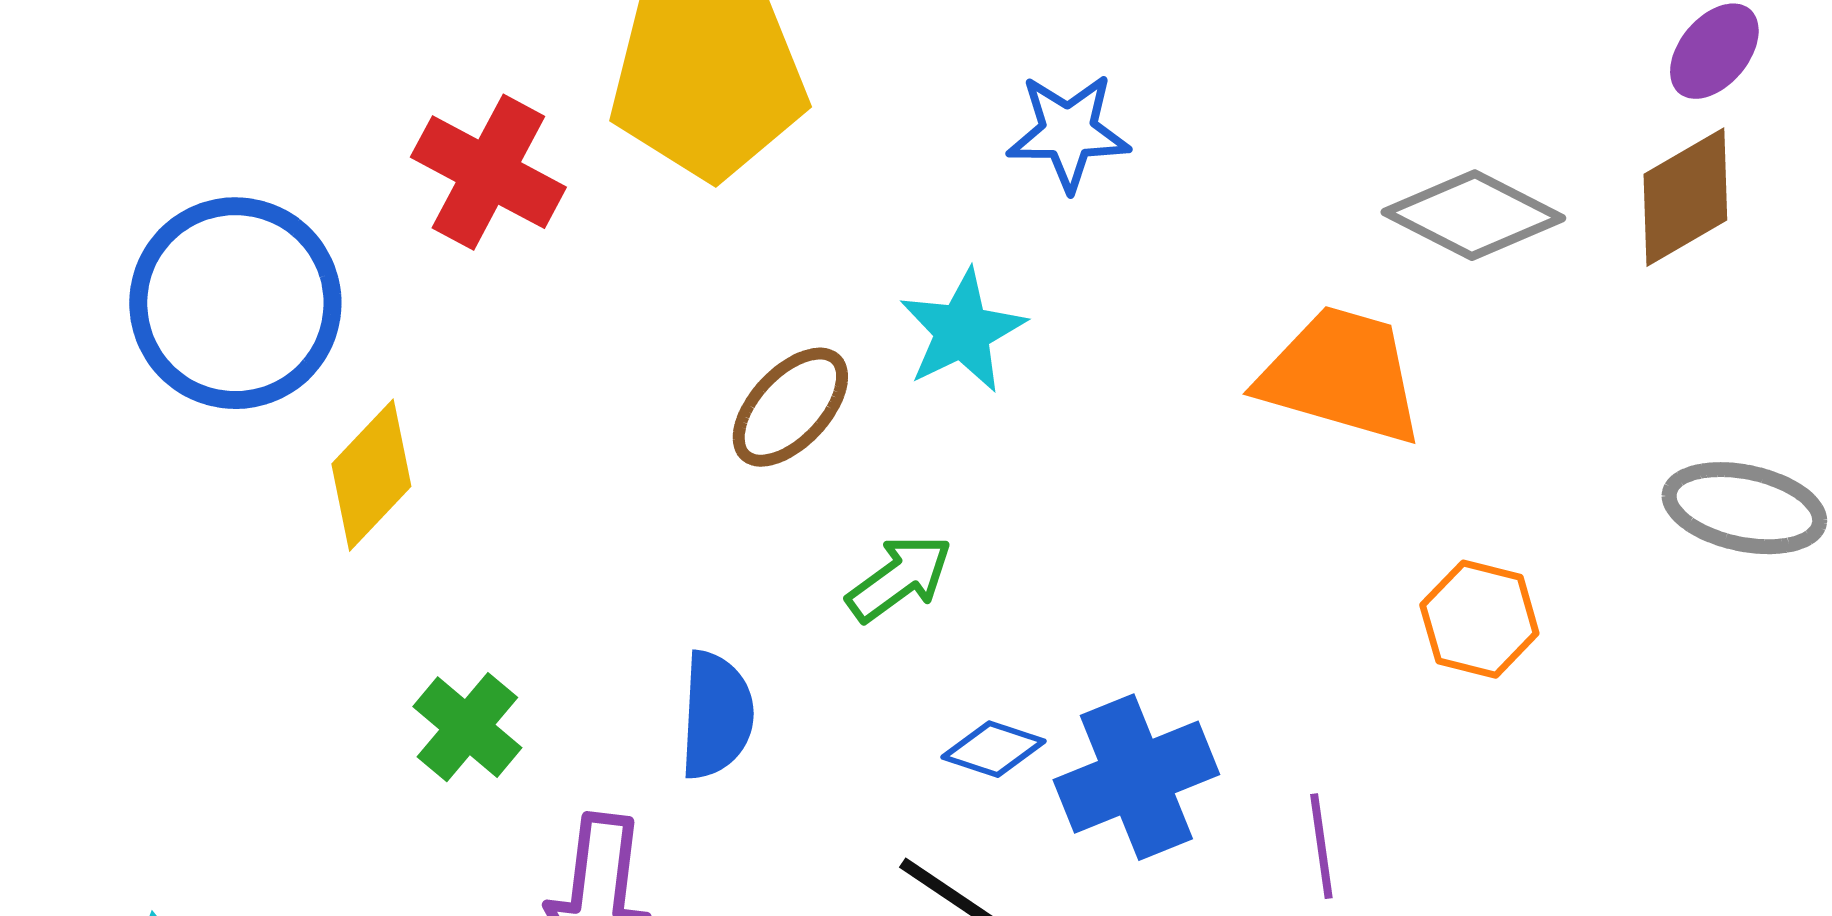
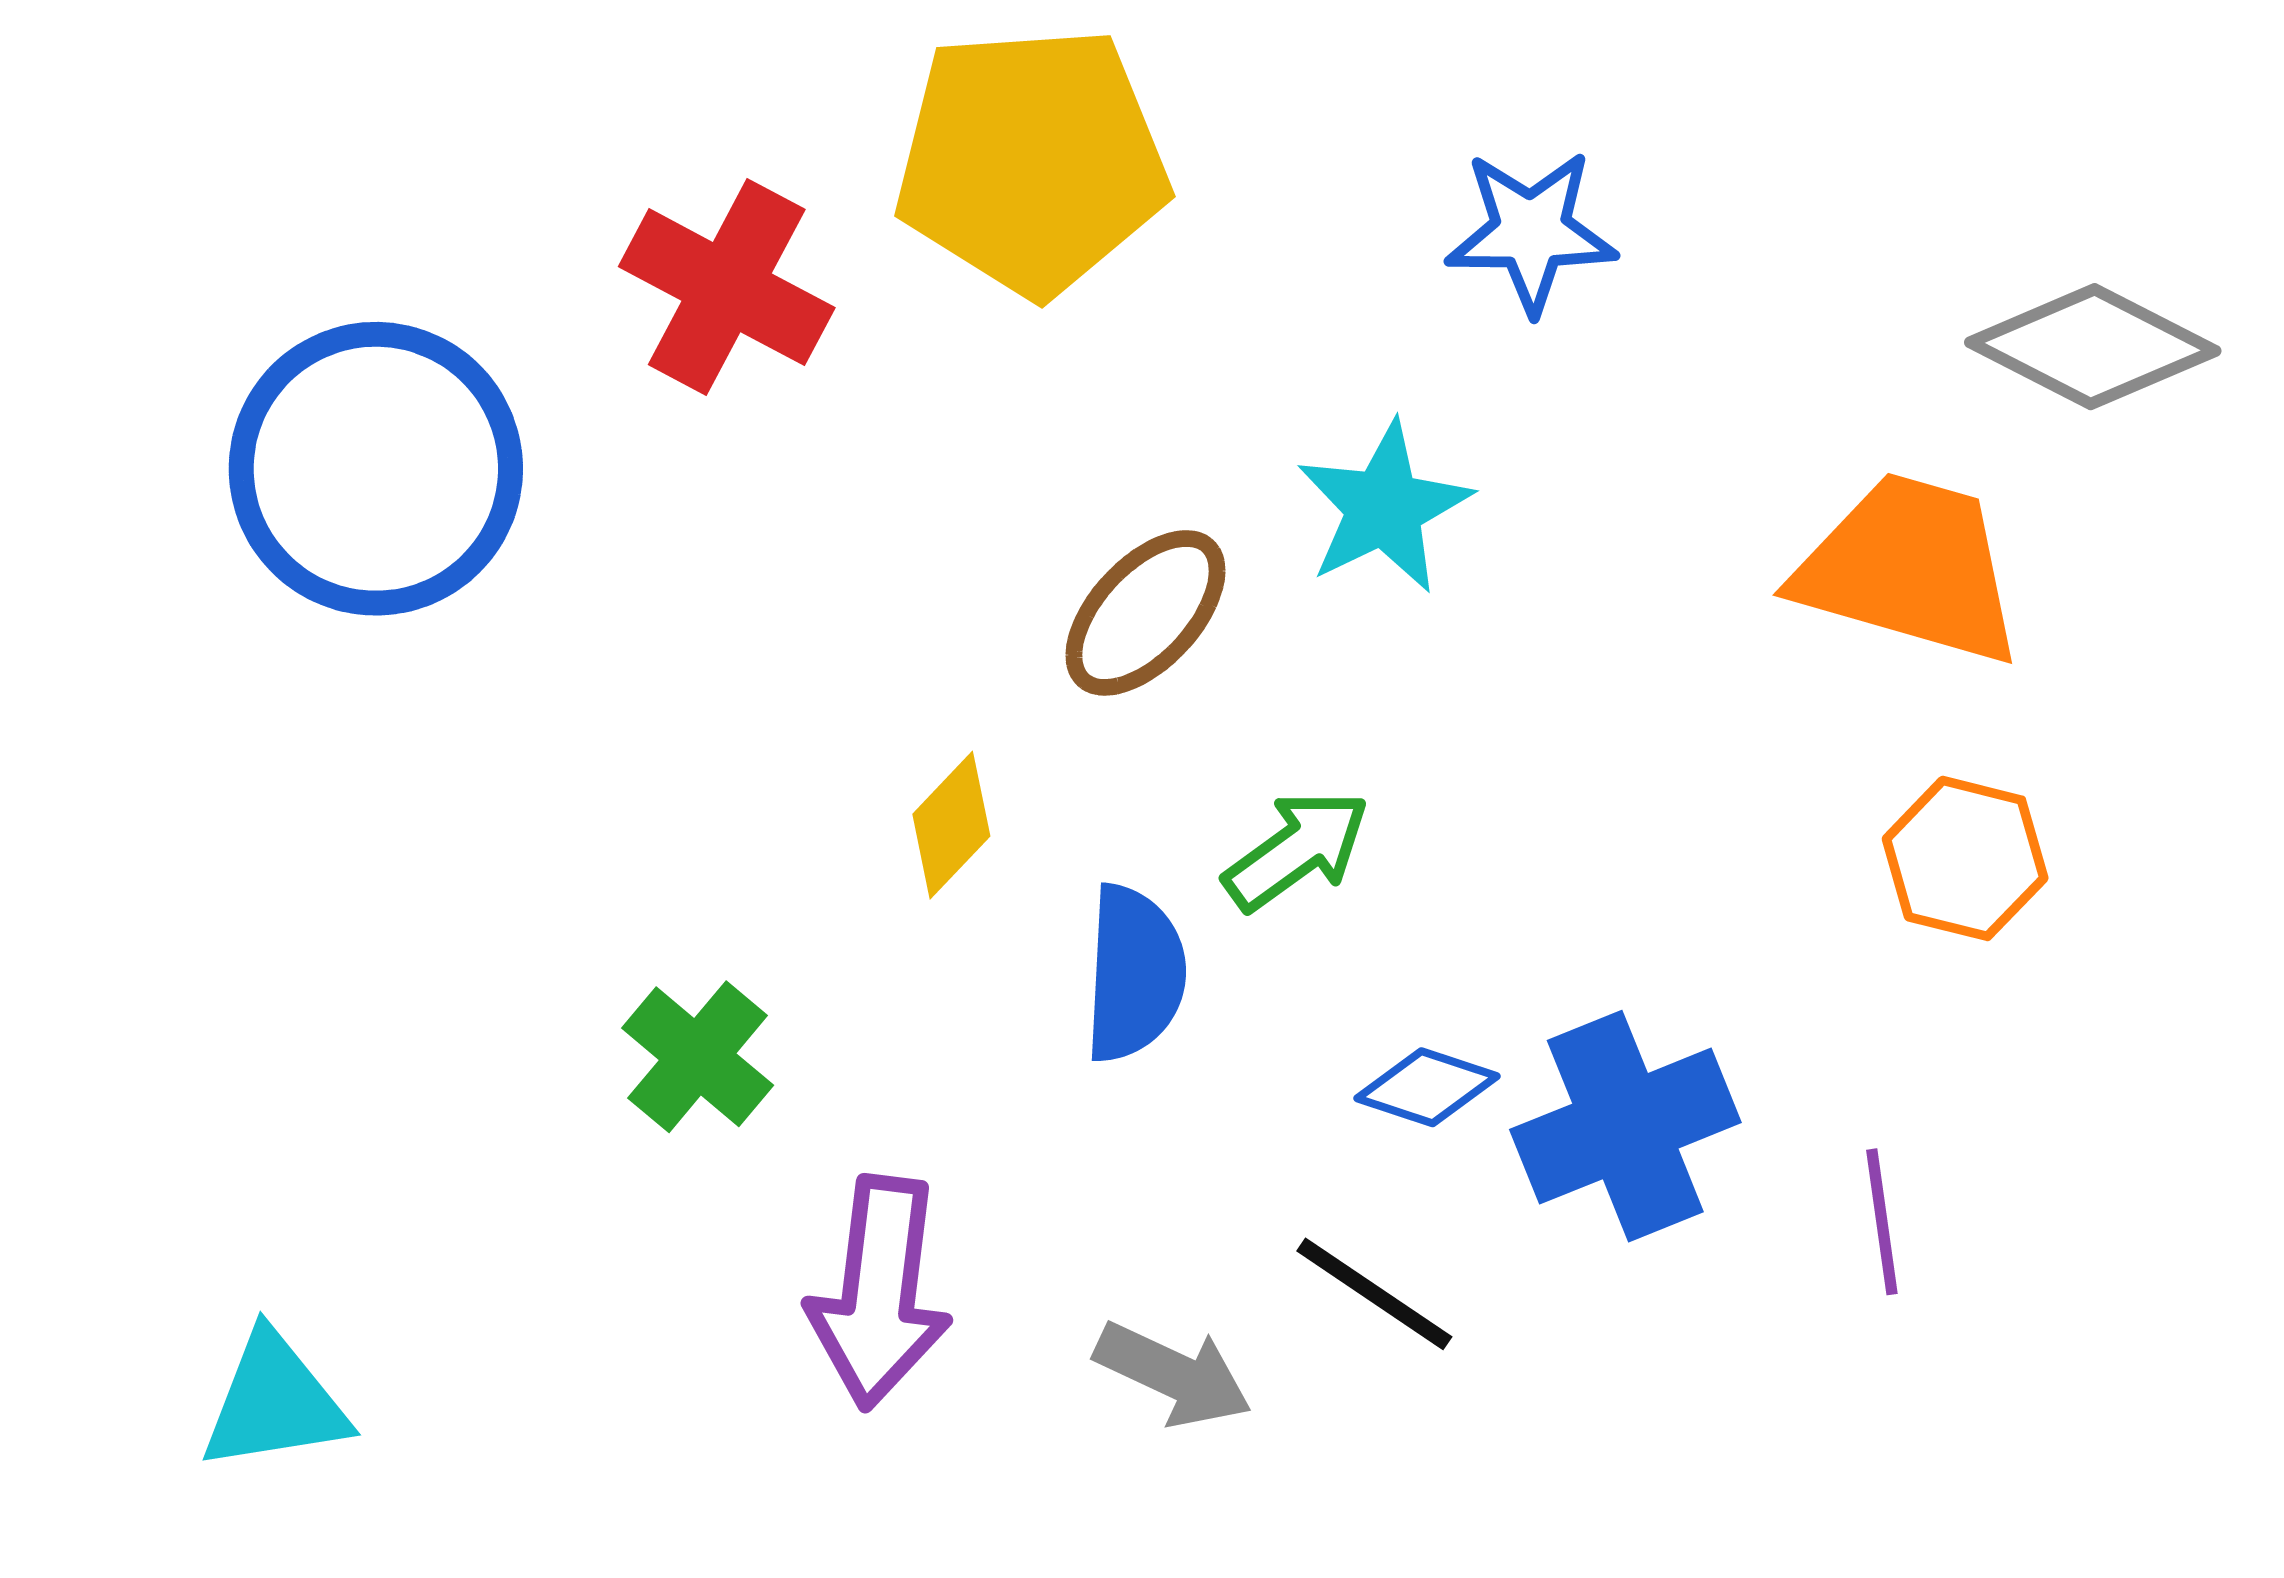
yellow diamond: (371, 475) -> (951, 825), moved, size x0.7
orange hexagon: (1479, 619) -> (1965, 858), moved
blue semicircle: (716, 715) -> (1134, 974), moved

